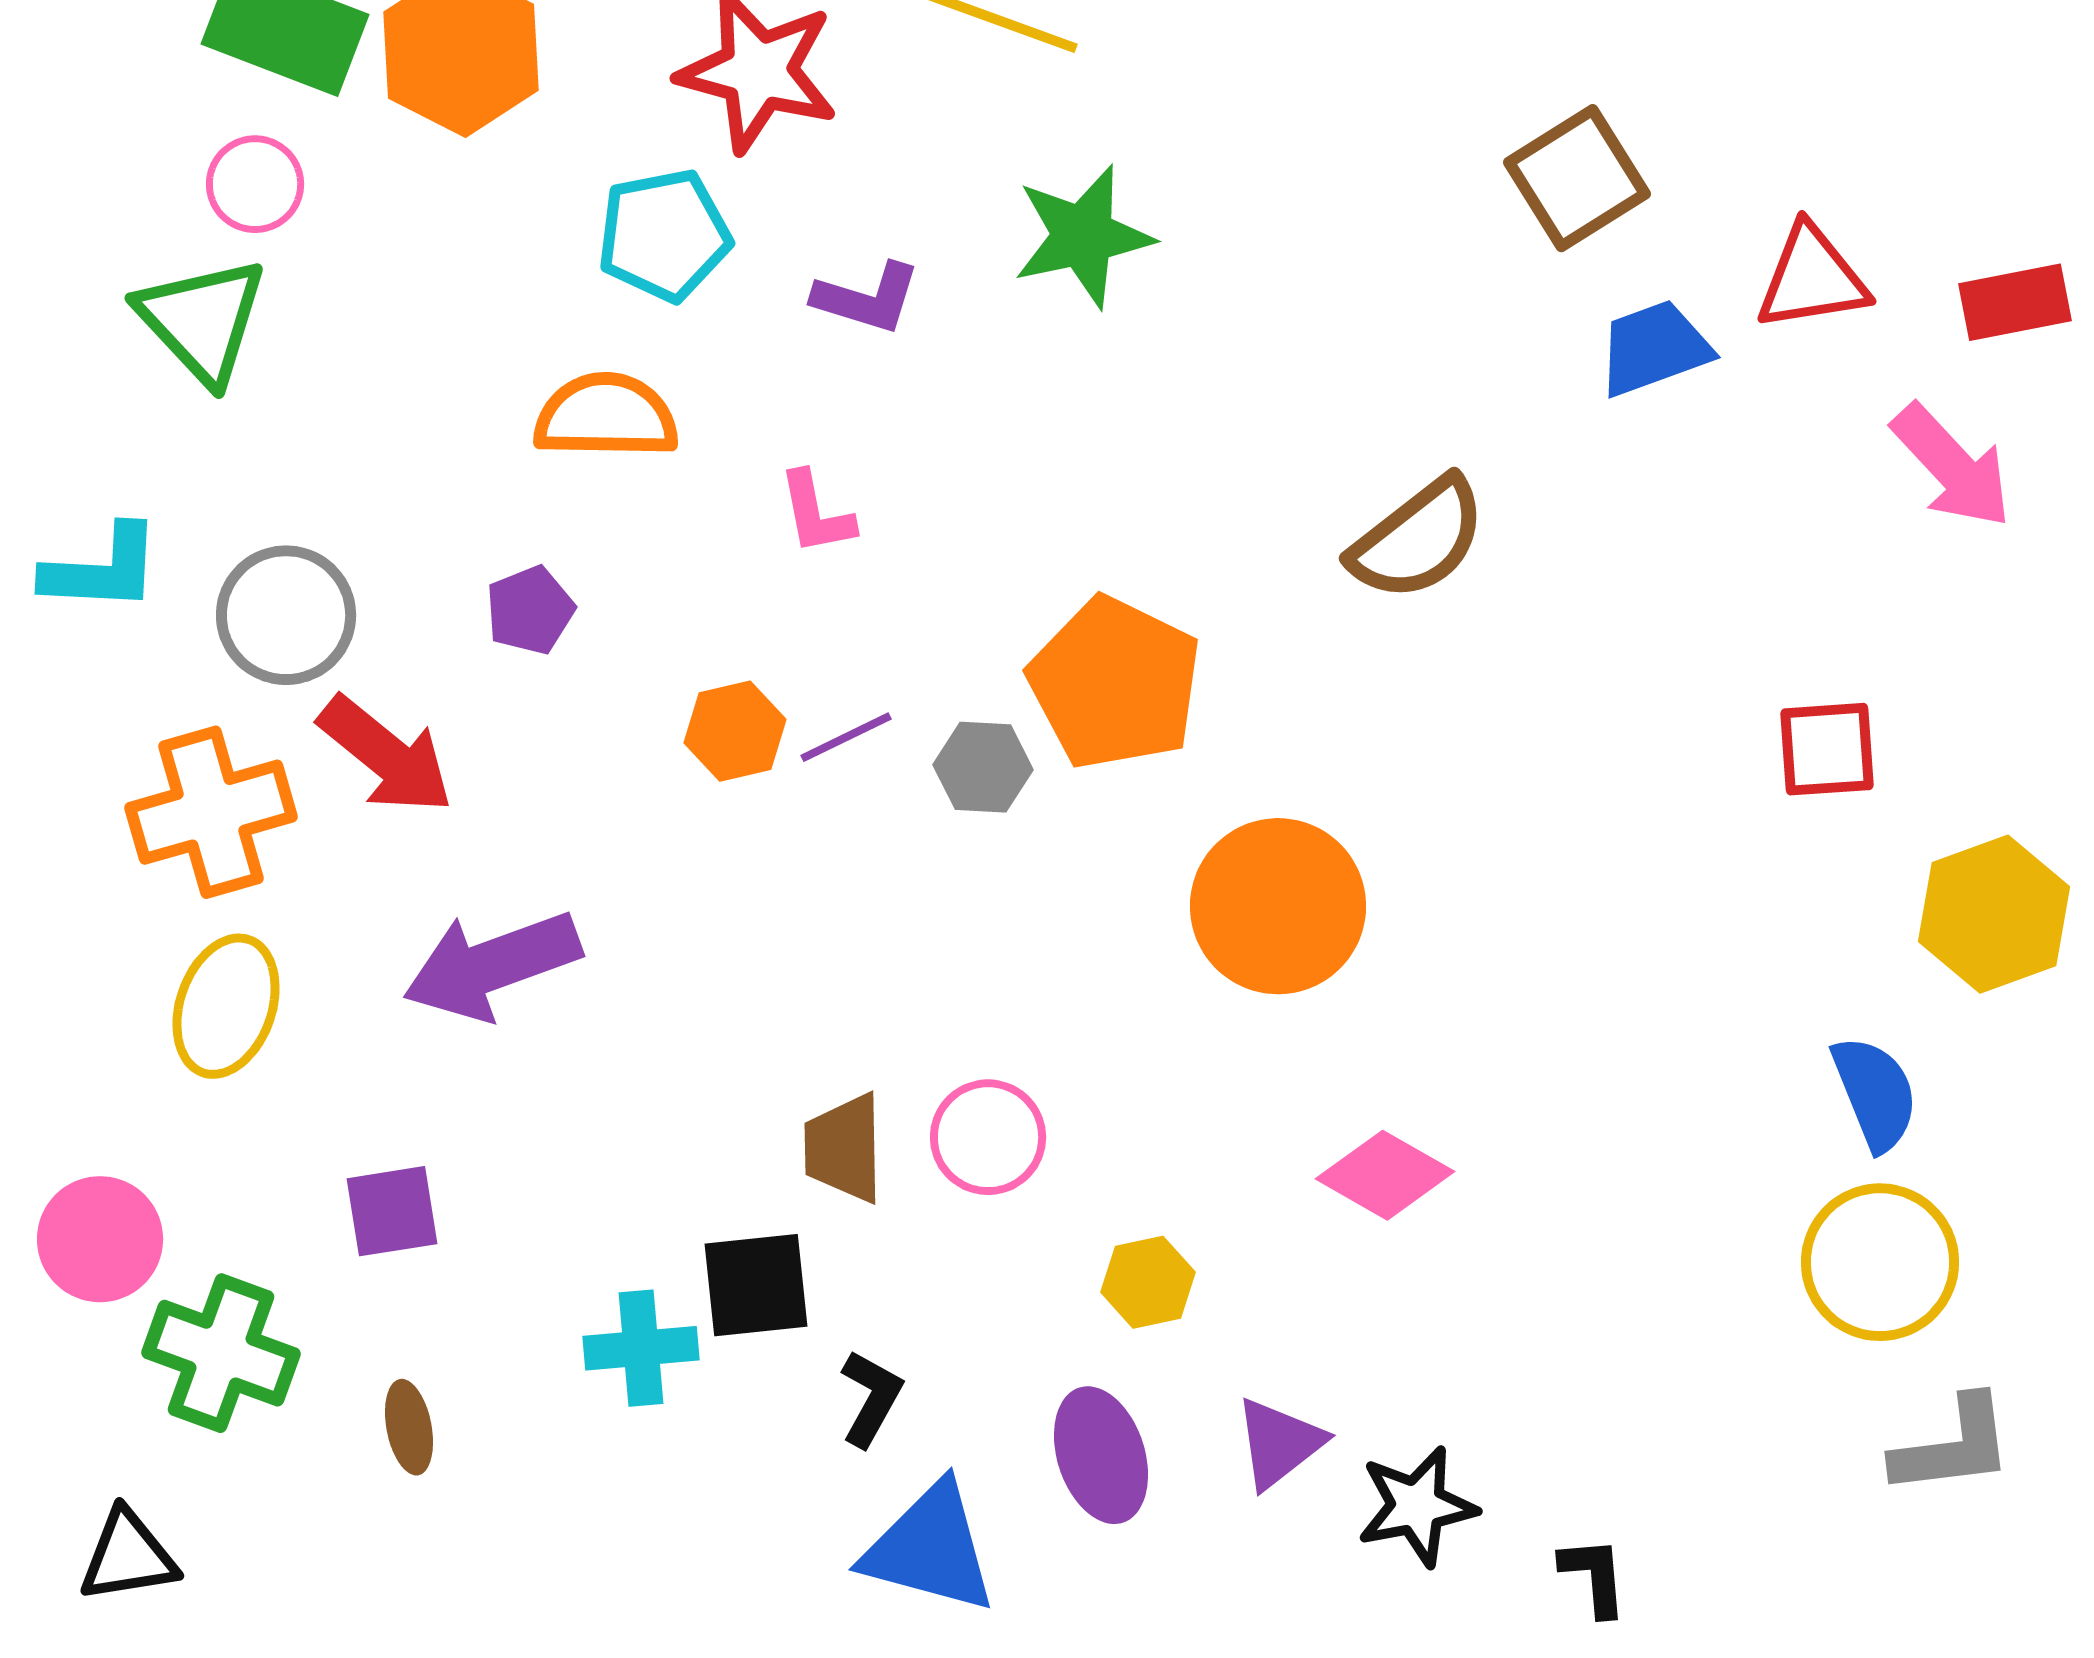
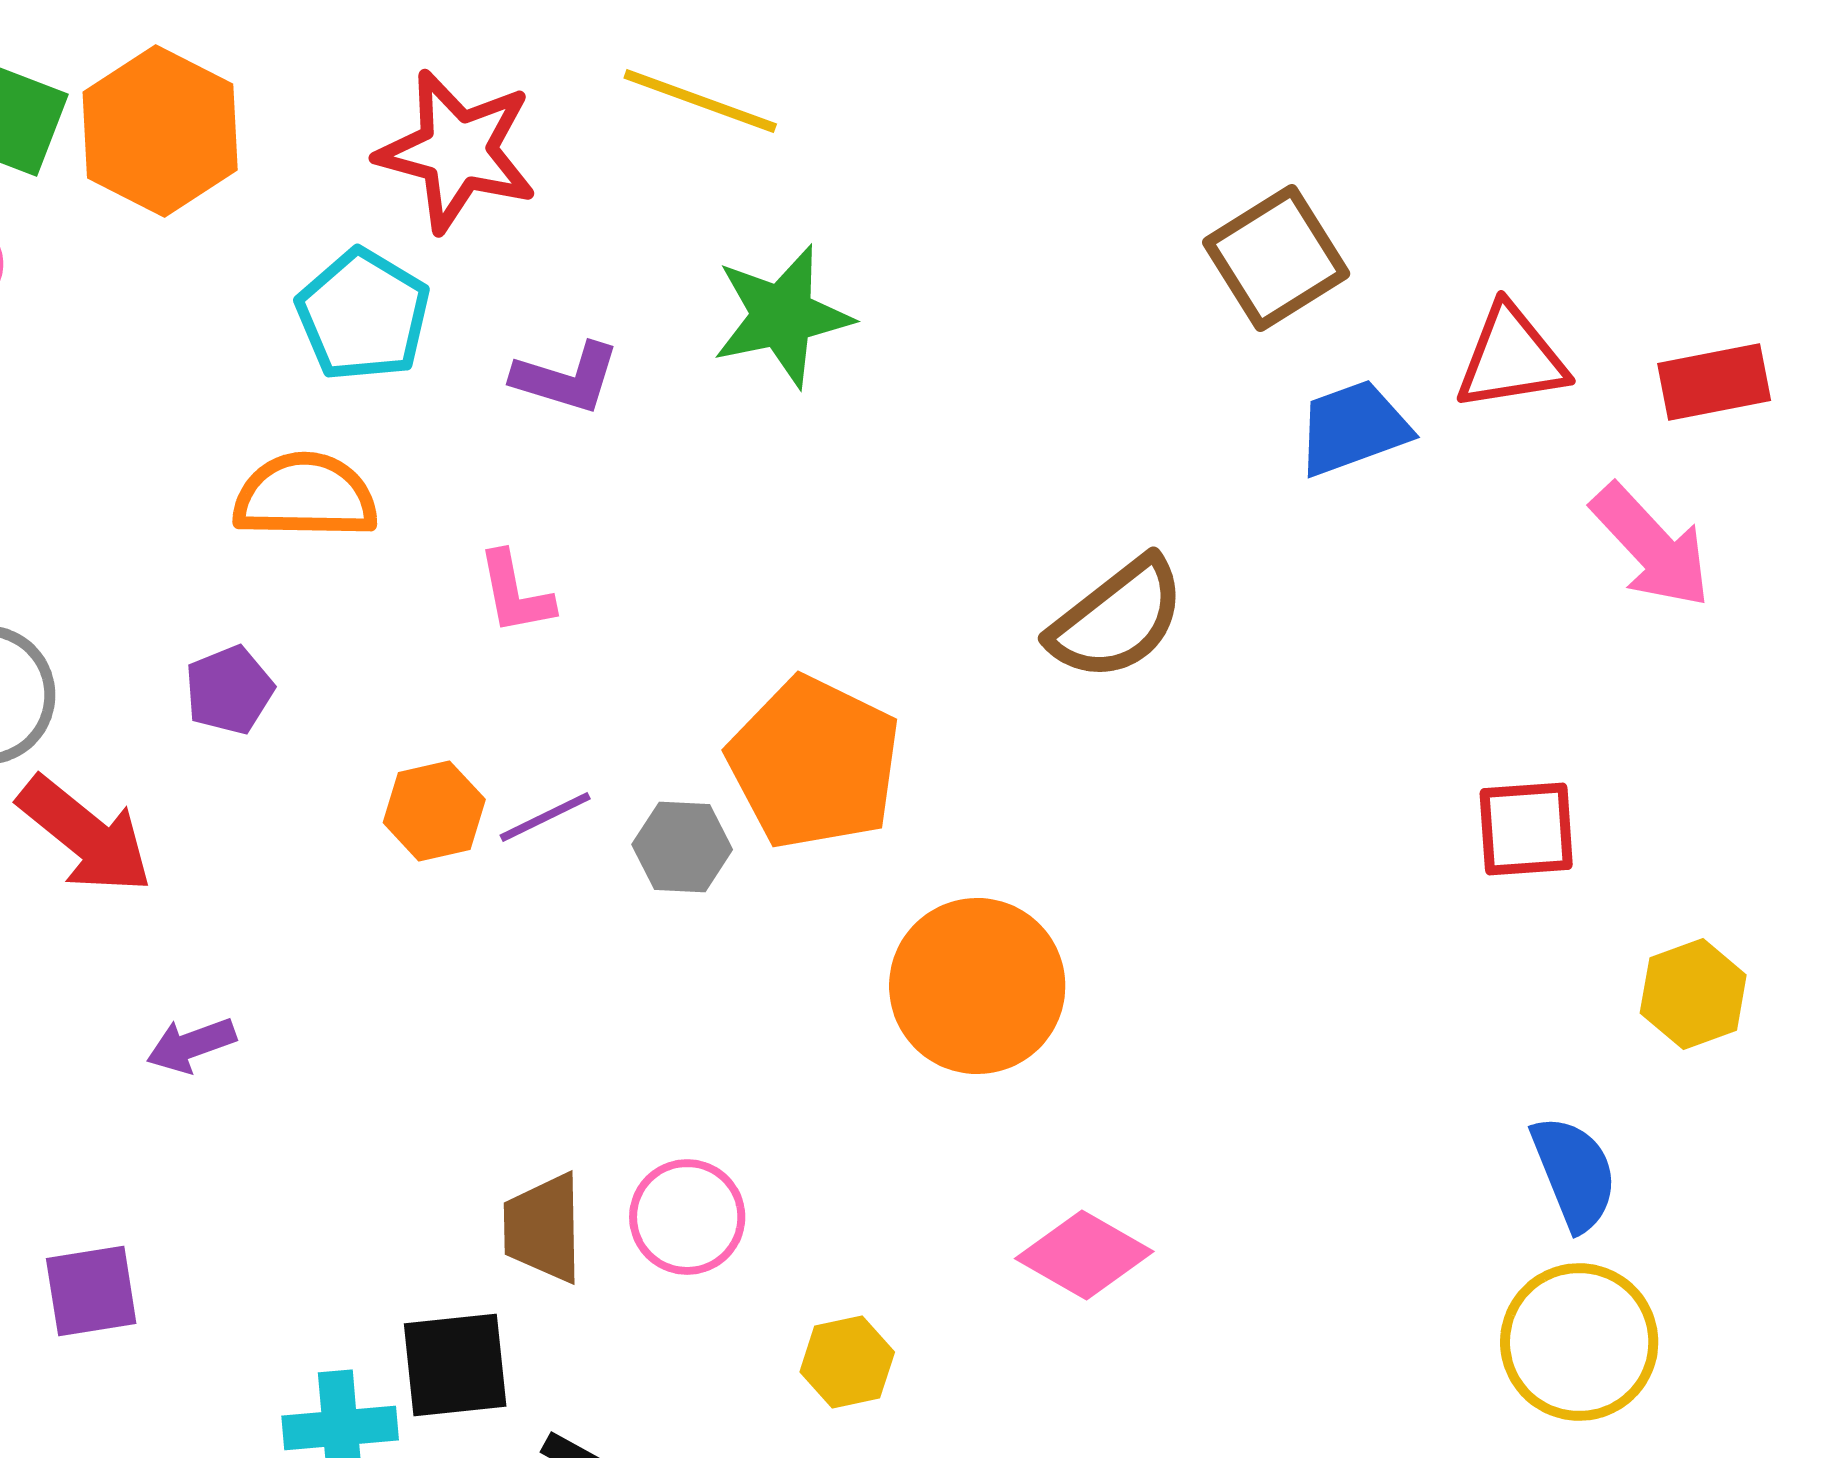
cyan pentagon: (664, 235) -> (363, 315), turned -30
yellow hexagon: (1994, 914) -> (1693, 994), size x0.7
purple arrow: (492, 965) -> (191, 1045), size x0.5

